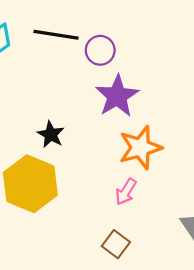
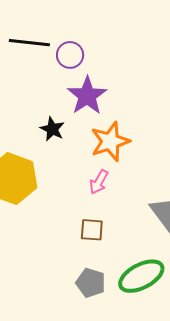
black star: (51, 134) -> (52, 129), moved
brown square: (116, 244) -> (92, 230), turned -30

